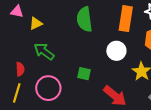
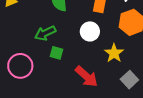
green arrow: (44, 51) -> (45, 33), moved, turned -65

